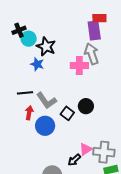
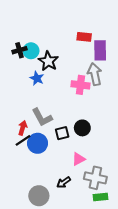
red rectangle: (99, 18) -> (84, 37), moved
black cross: (19, 30) -> (20, 50), moved
black line: (25, 93) -> (23, 140), moved, turned -35
black square: (67, 113) -> (62, 133), turned 32
pink triangle: (86, 149) -> (79, 159), moved

